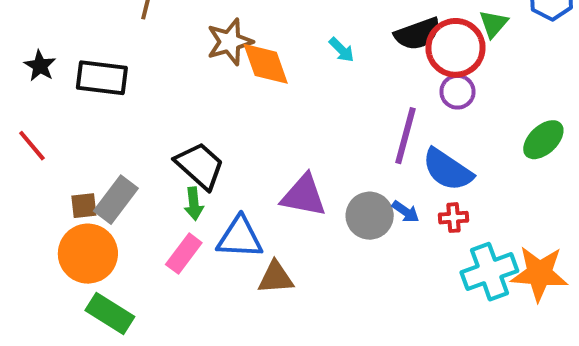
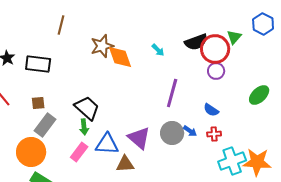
purple line: (406, 136) -> (172, 93), moved
blue semicircle: (448, 170) -> (211, 110), size x0.6
purple triangle: (304, 196) -> (139, 138), moved, turned 30
brown square: (84, 206) -> (38, 103), moved

